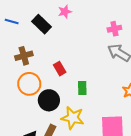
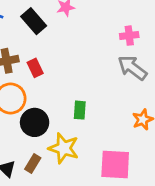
red rectangle: (60, 69) -> (35, 68), moved

